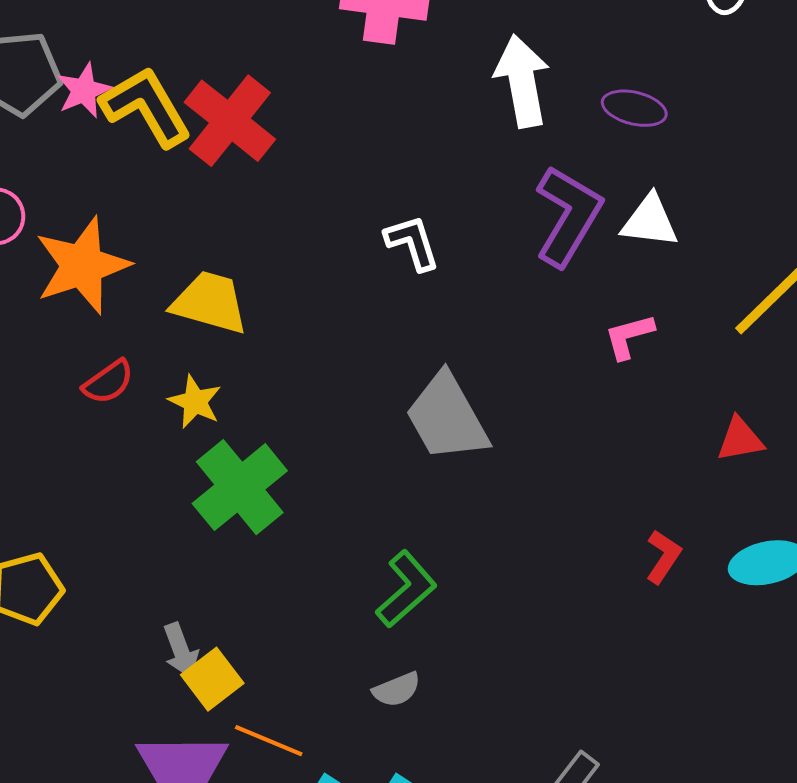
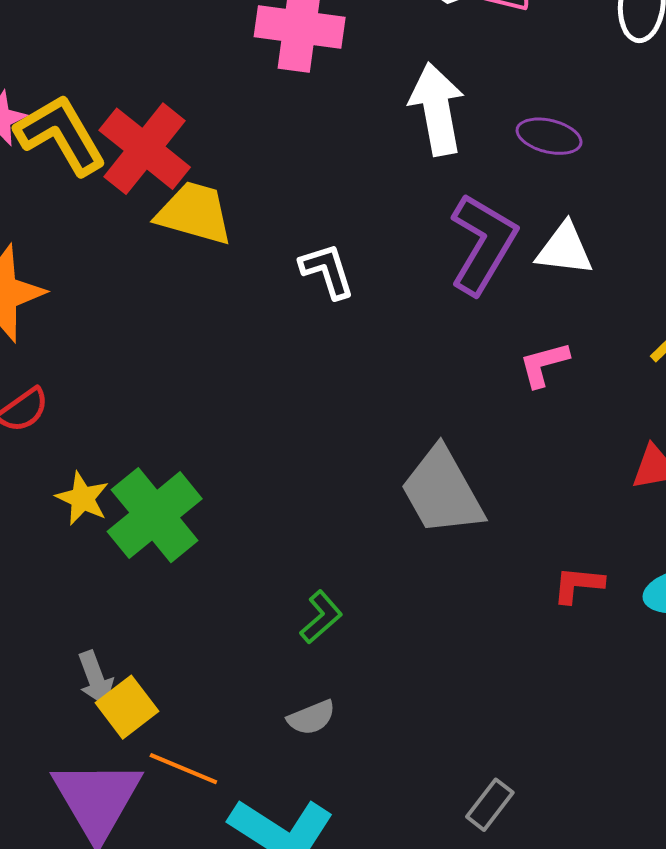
yellow trapezoid: (210, 302) -> (194, 213), moved
yellow star: (195, 402) -> (82, 498), moved
gray trapezoid: (447, 417) -> (442, 491), moved
red L-shape: (663, 557) -> (578, 585), turned -118
green L-shape: (406, 589) -> (321, 617), size x0.7

